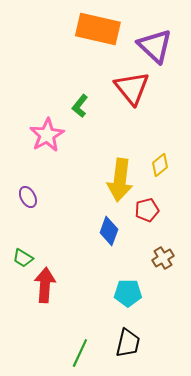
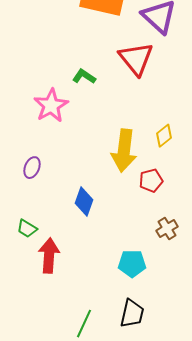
green L-shape: (80, 106) -> (84, 77), turned 85
purple ellipse: (28, 197) -> (32, 168), turned 50
blue diamond: (109, 231) -> (84, 202), moved

